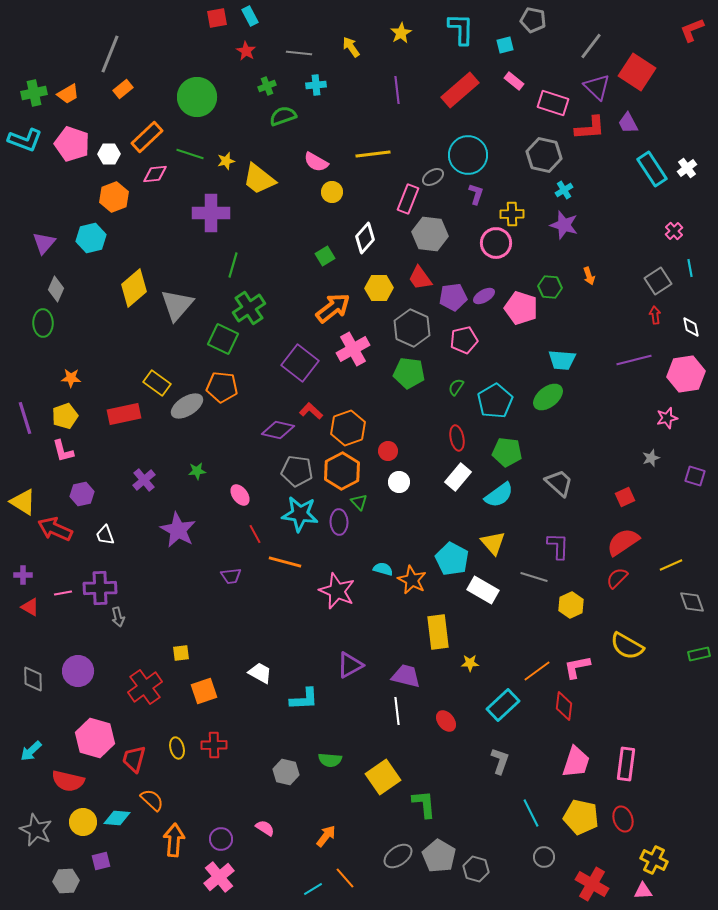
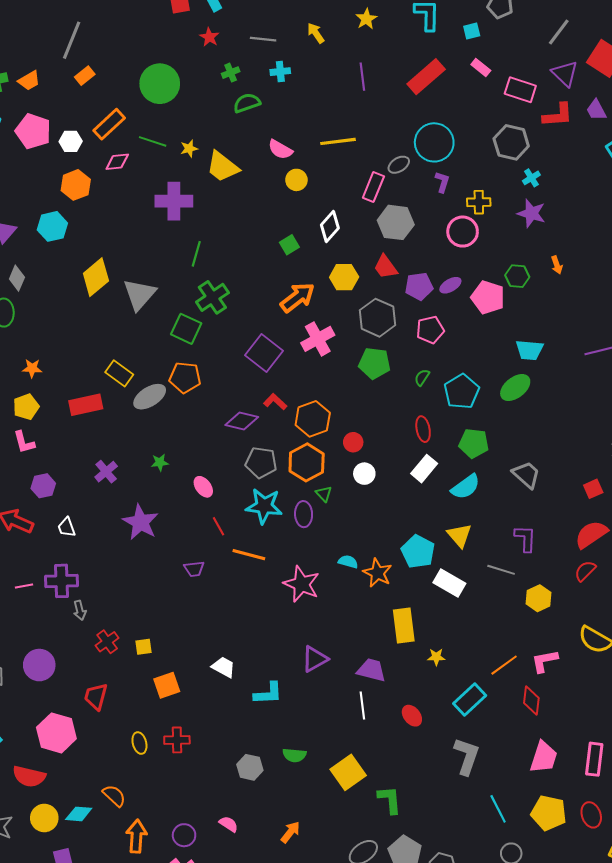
red cross: (145, 687) -> (107, 642), moved, size x0.7
red trapezoid: (134, 759) -> (96, 696), moved
gray L-shape: (500, 761) -> (467, 756), size x1.4

